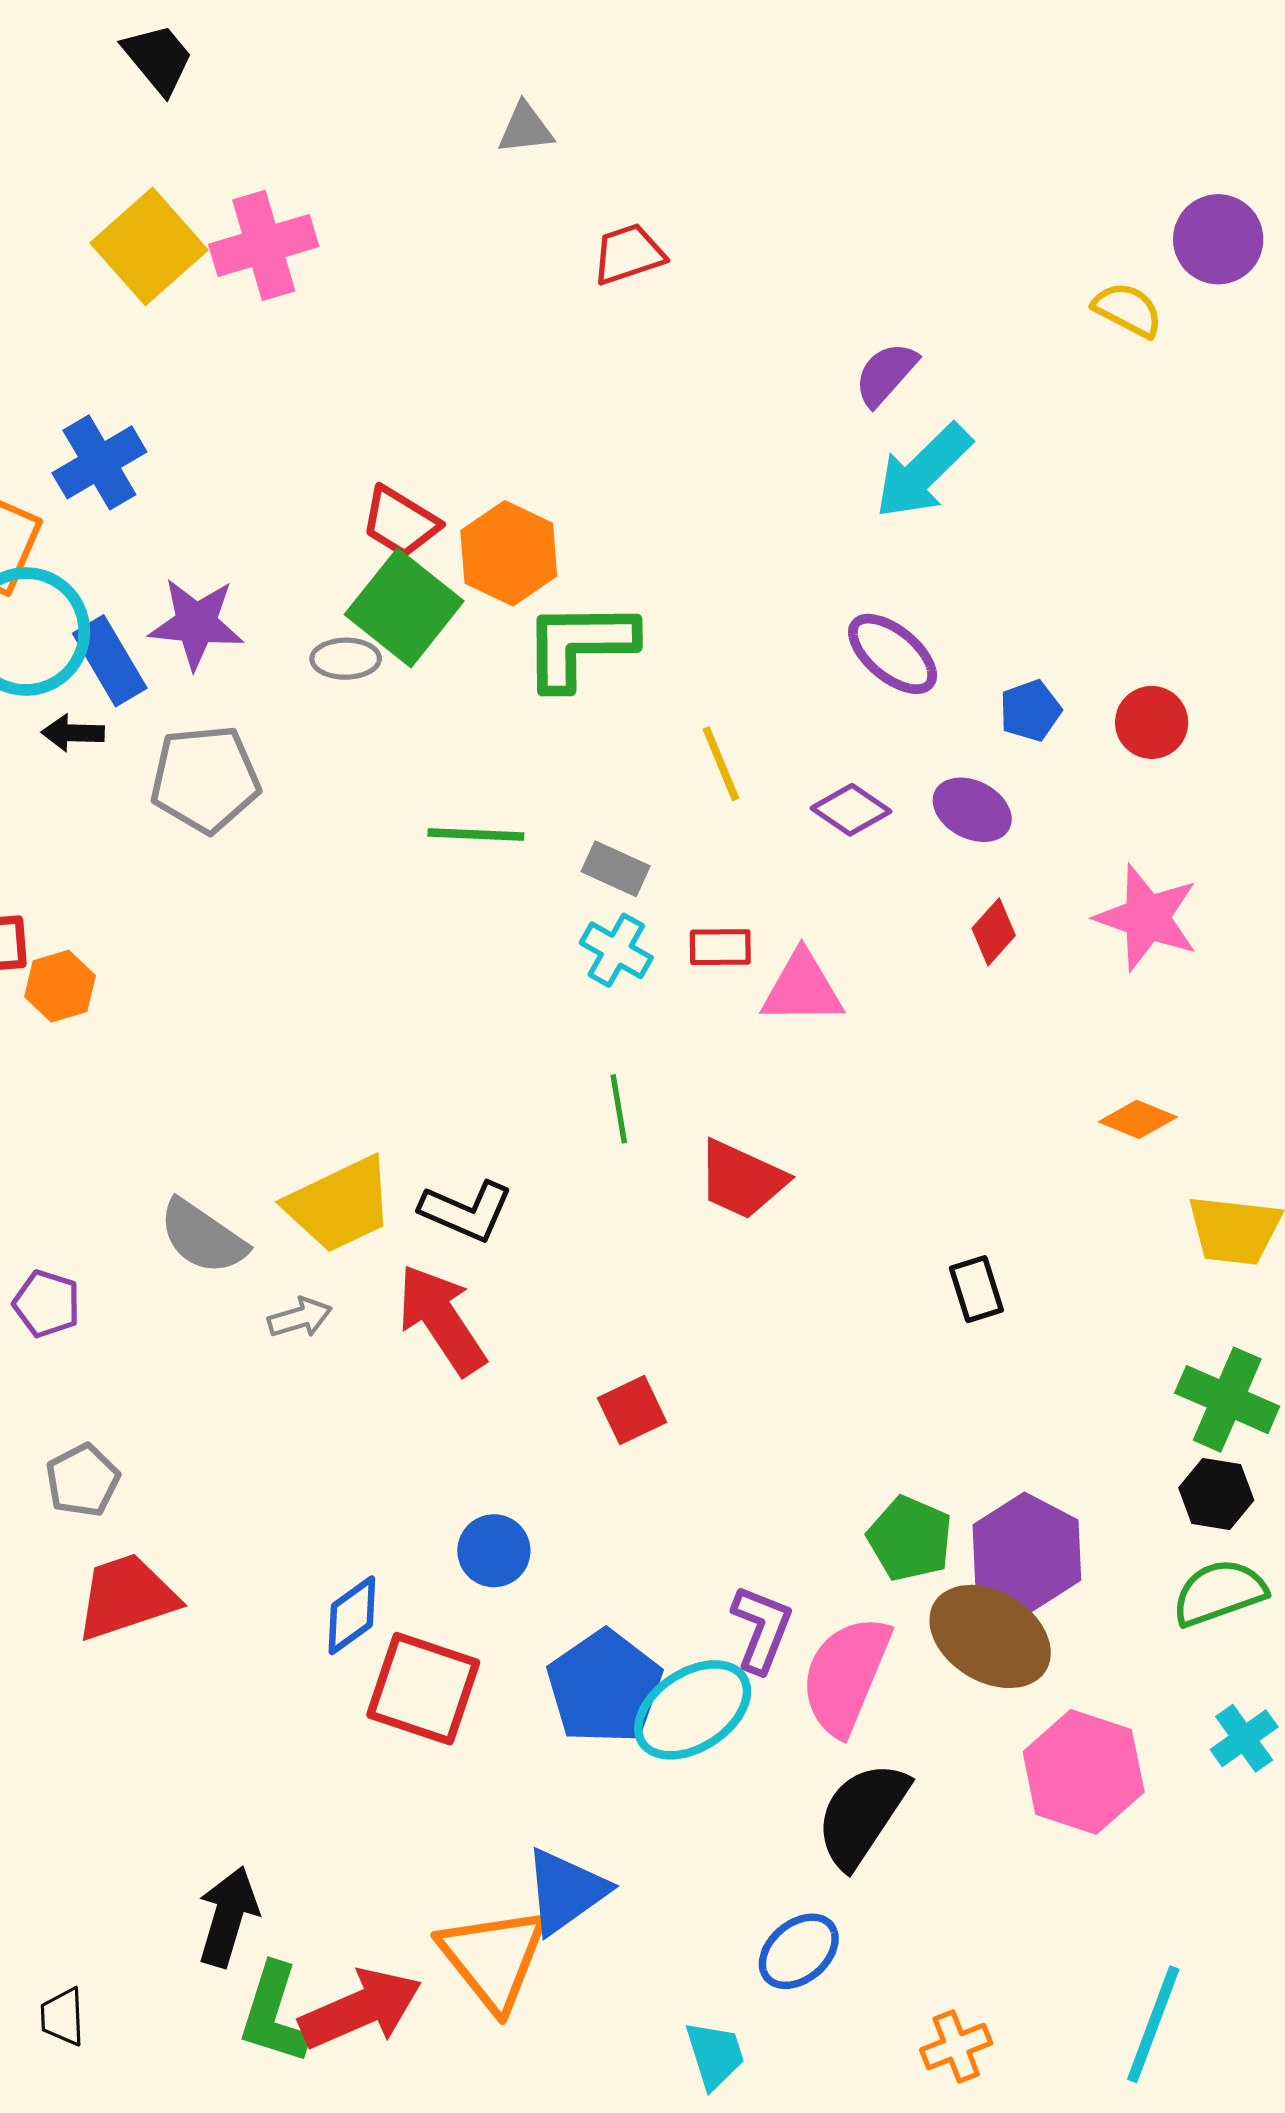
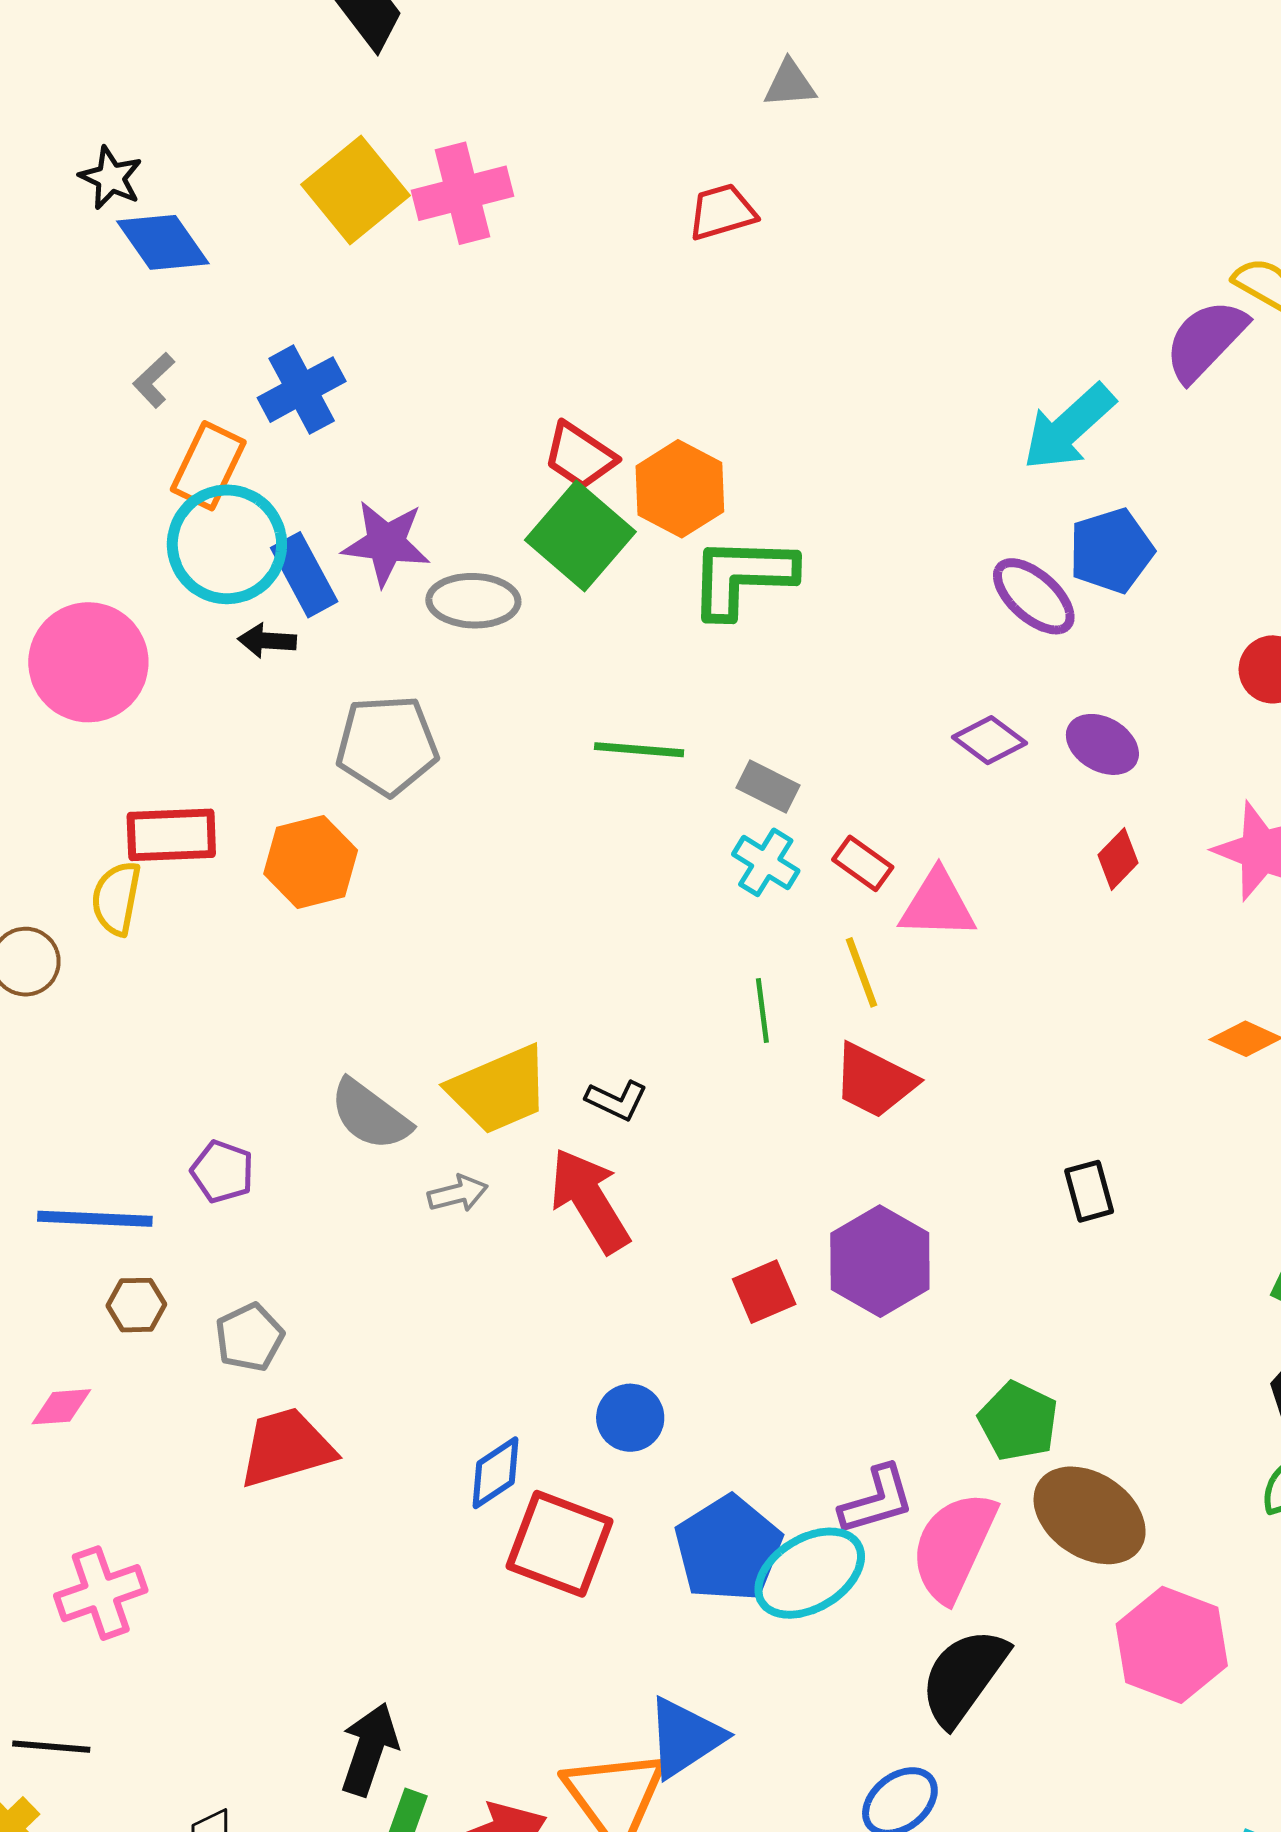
gray triangle: (525, 128) -> (790, 84), moved
red trapezoid: (628, 254) -> (722, 212), moved
purple semicircle: (886, 374) -> (1205, 340), moved, size x1.4
gray ellipse: (346, 659) -> (473, 601), moved, size x1.4
blue pentagon: (1030, 711) -> (1111, 551), moved, size x1.5
yellow line: (721, 764) -> (862, 972), moved
gray pentagon: (205, 779) -> (387, 745), moved
red rectangle: (720, 947) -> (863, 863), turned 34
orange hexagon: (60, 986) -> (311, 862), moved, size x1.4
black L-shape: (466, 1211) -> (617, 1100), size x0.7
purple hexagon: (1027, 1553) -> (880, 1261), moved
purple L-shape: (762, 1629) -> (877, 1500), turned 50

